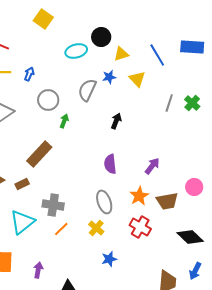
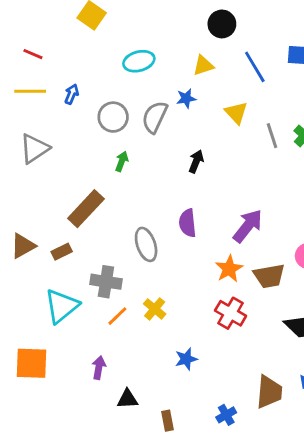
black circle: (101, 37) -> (222, 24), moved
yellow triangle: (137, 79) -> (236, 113), moved
gray circle: (48, 100) -> (113, 117), moved
gray line: (169, 103) -> (272, 136), turned -36
purple arrow: (152, 166) -> (248, 226), size x1.4
gray ellipse: (104, 202) -> (146, 244), moved
yellow cross: (96, 228) -> (155, 309), moved
purple arrow: (38, 270) -> (99, 368), moved

